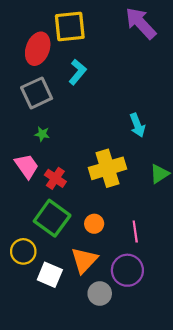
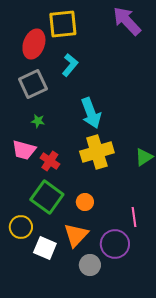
cyan arrow: (137, 125) -> (91, 113), moved, size x1.4
pink trapezoid: (27, 166) -> (24, 150), turned 140
pink line: (135, 231) -> (134, 217), moved

